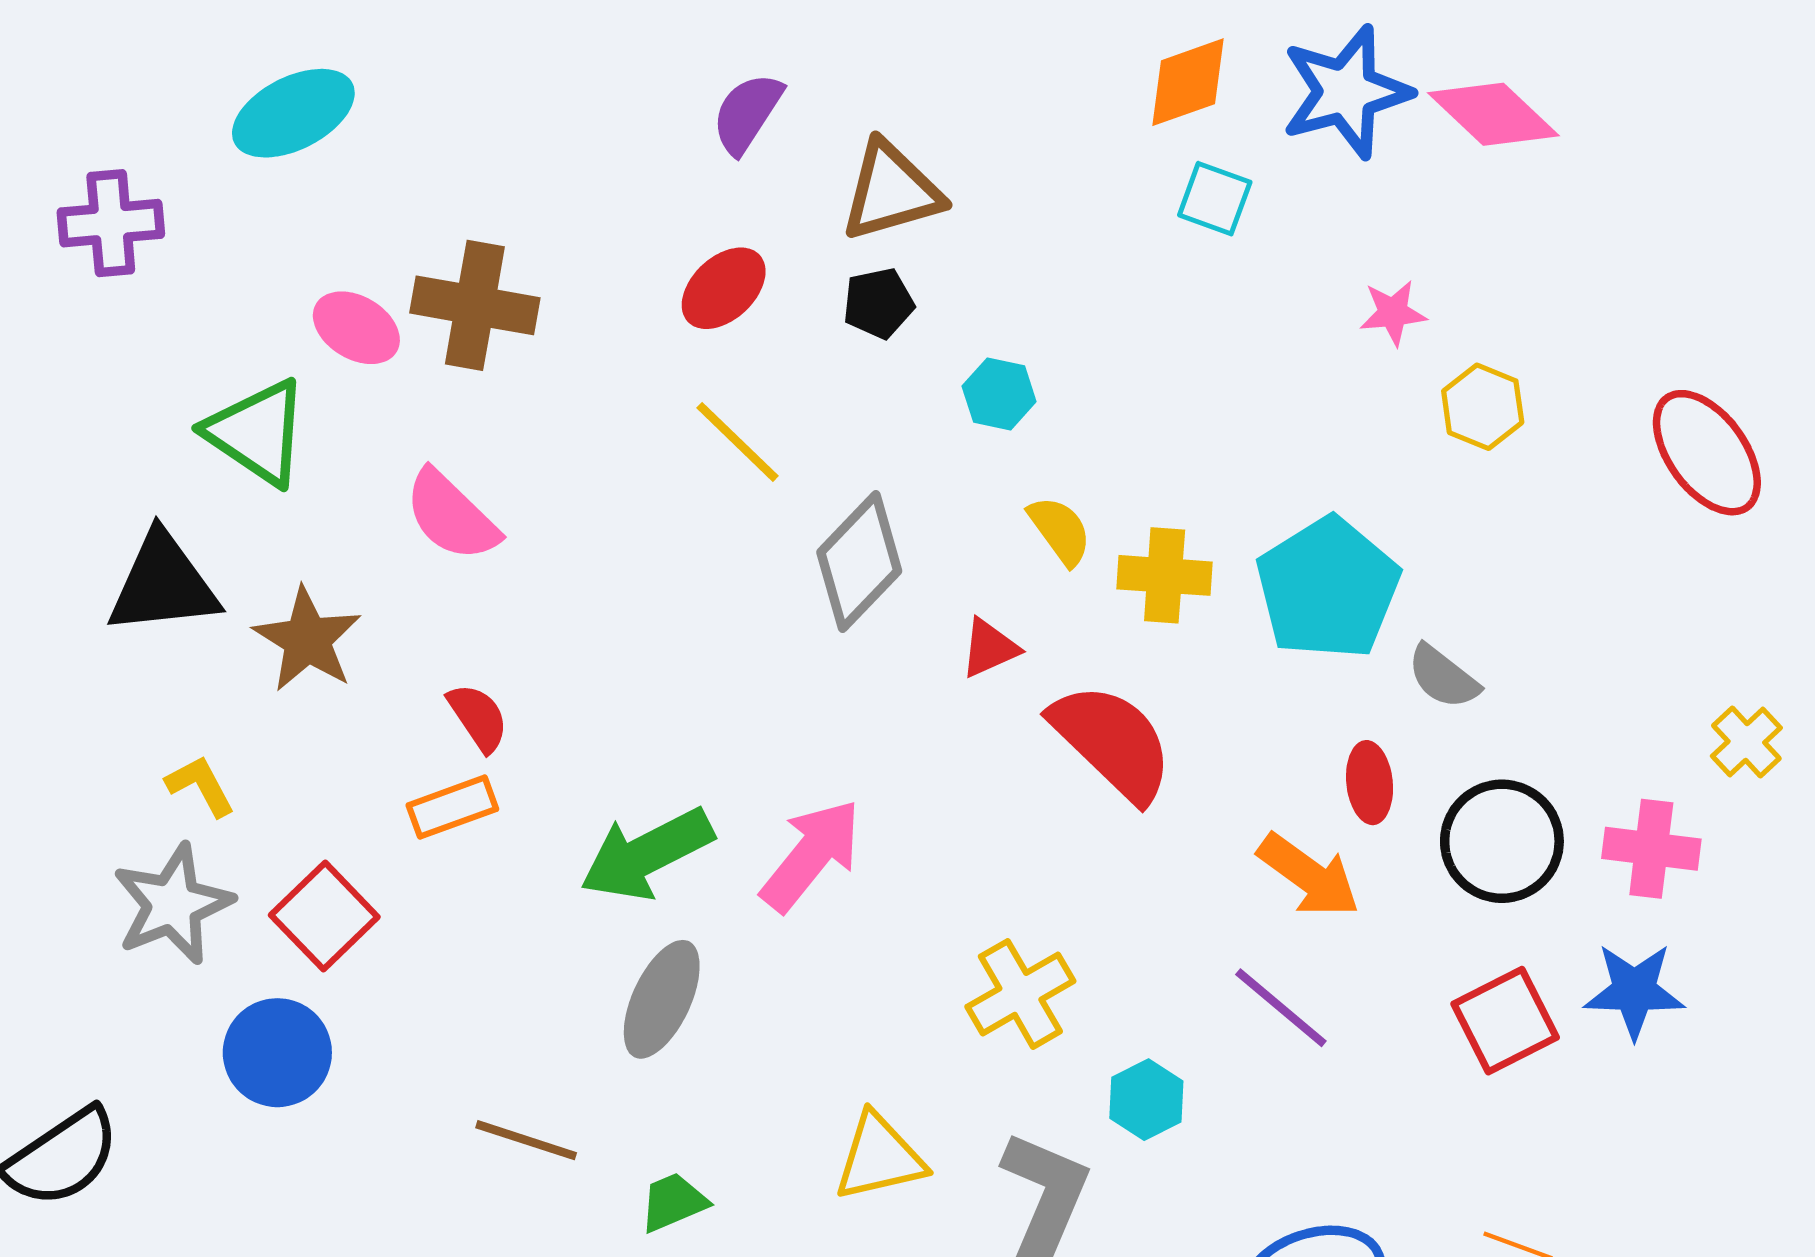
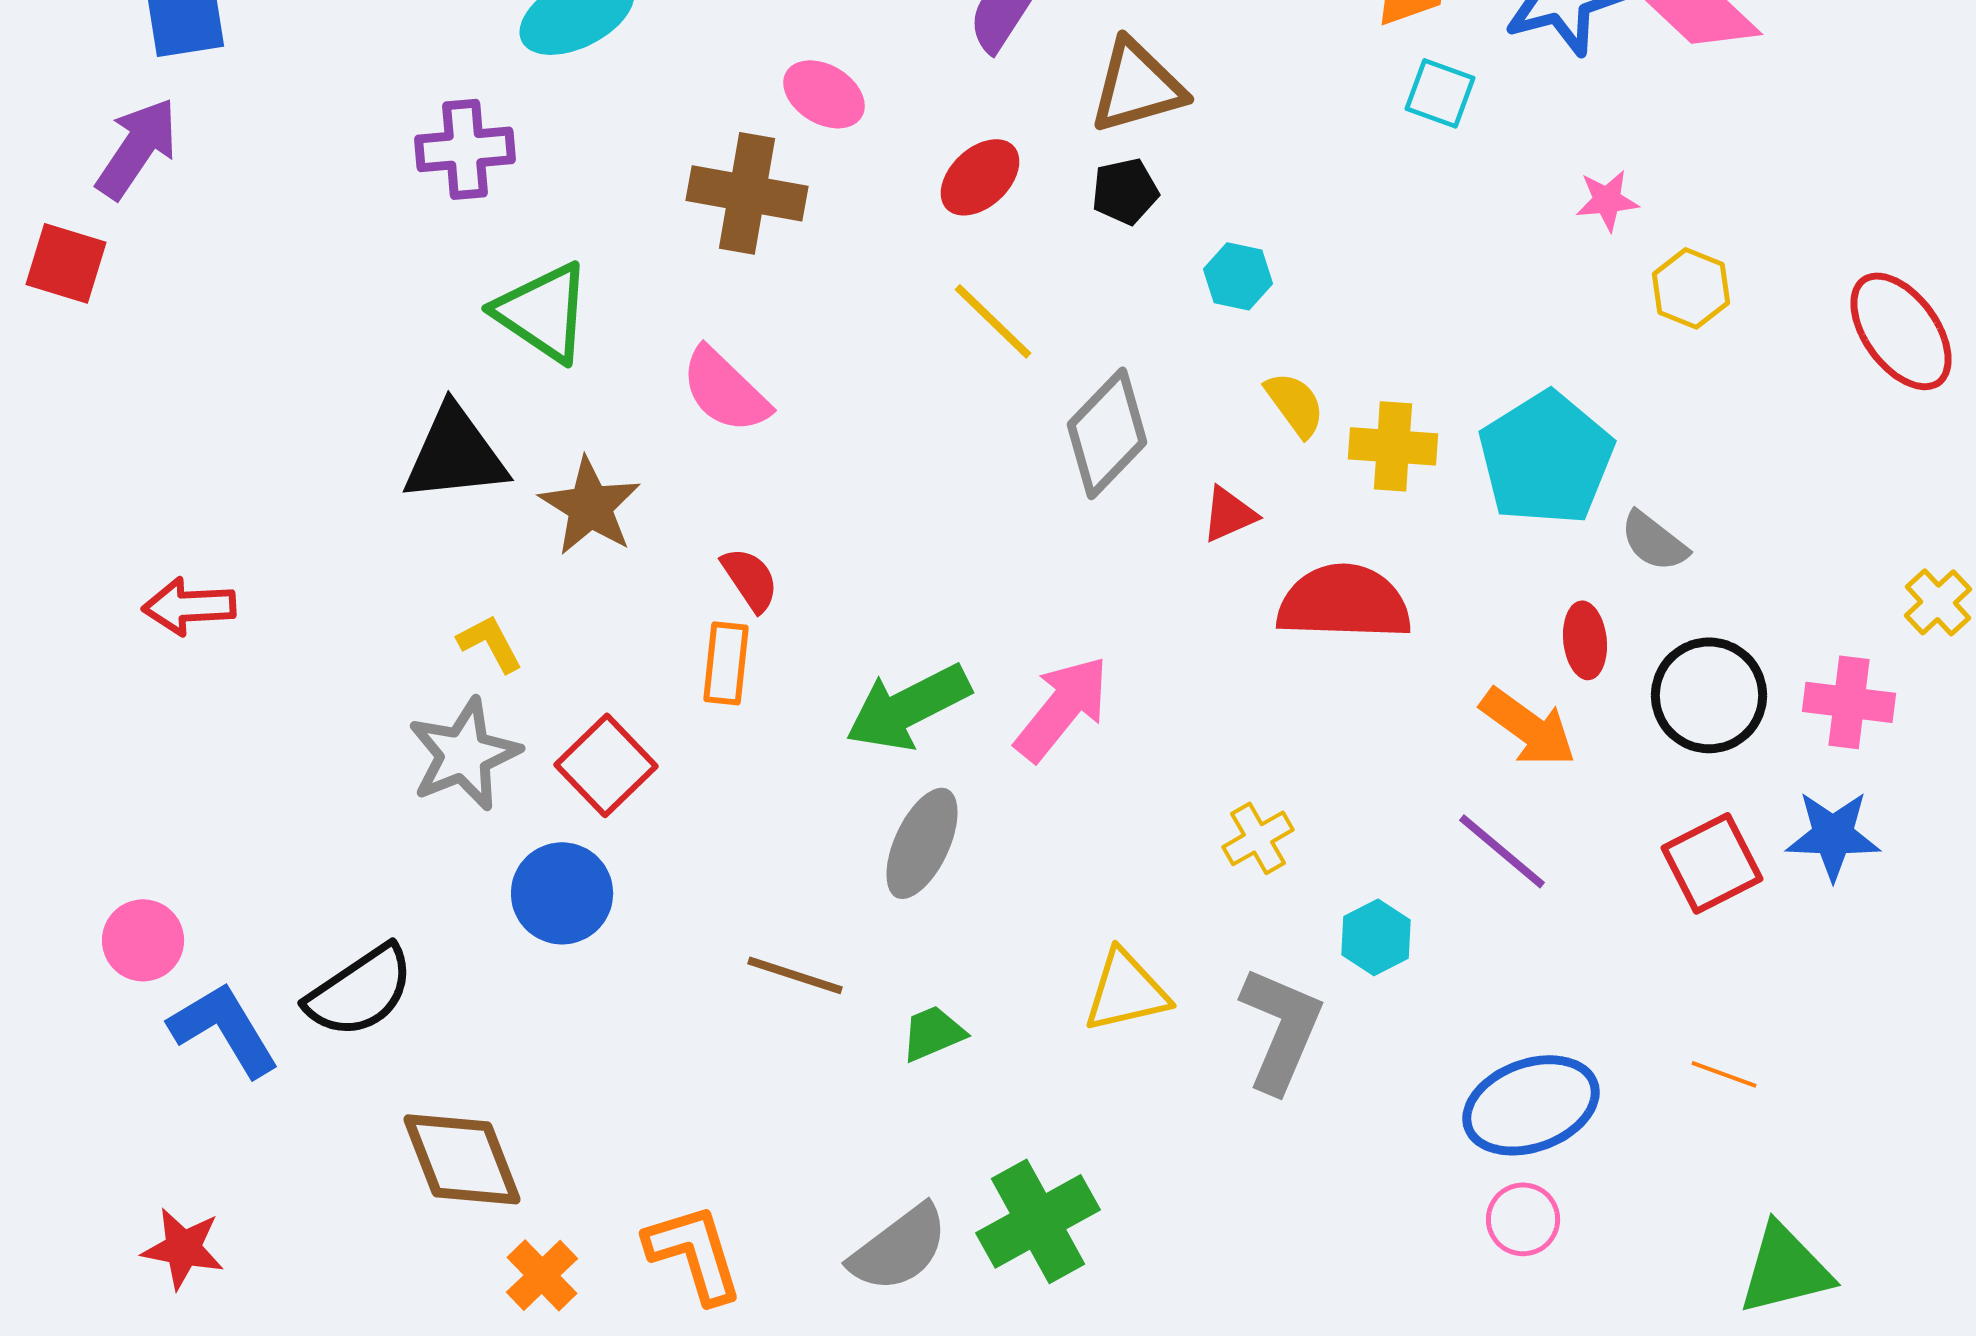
purple cross: (111, 223) -> (465, 149), moved
pink ellipse: (356, 328) -> (824, 94), moved
red semicircle: (1112, 742) -> (1344, 602), turned -42
orange rectangle: (452, 807) -> (726, 663), turned -64
yellow cross: (1020, 994) -> (1258, 838), size x0.7

